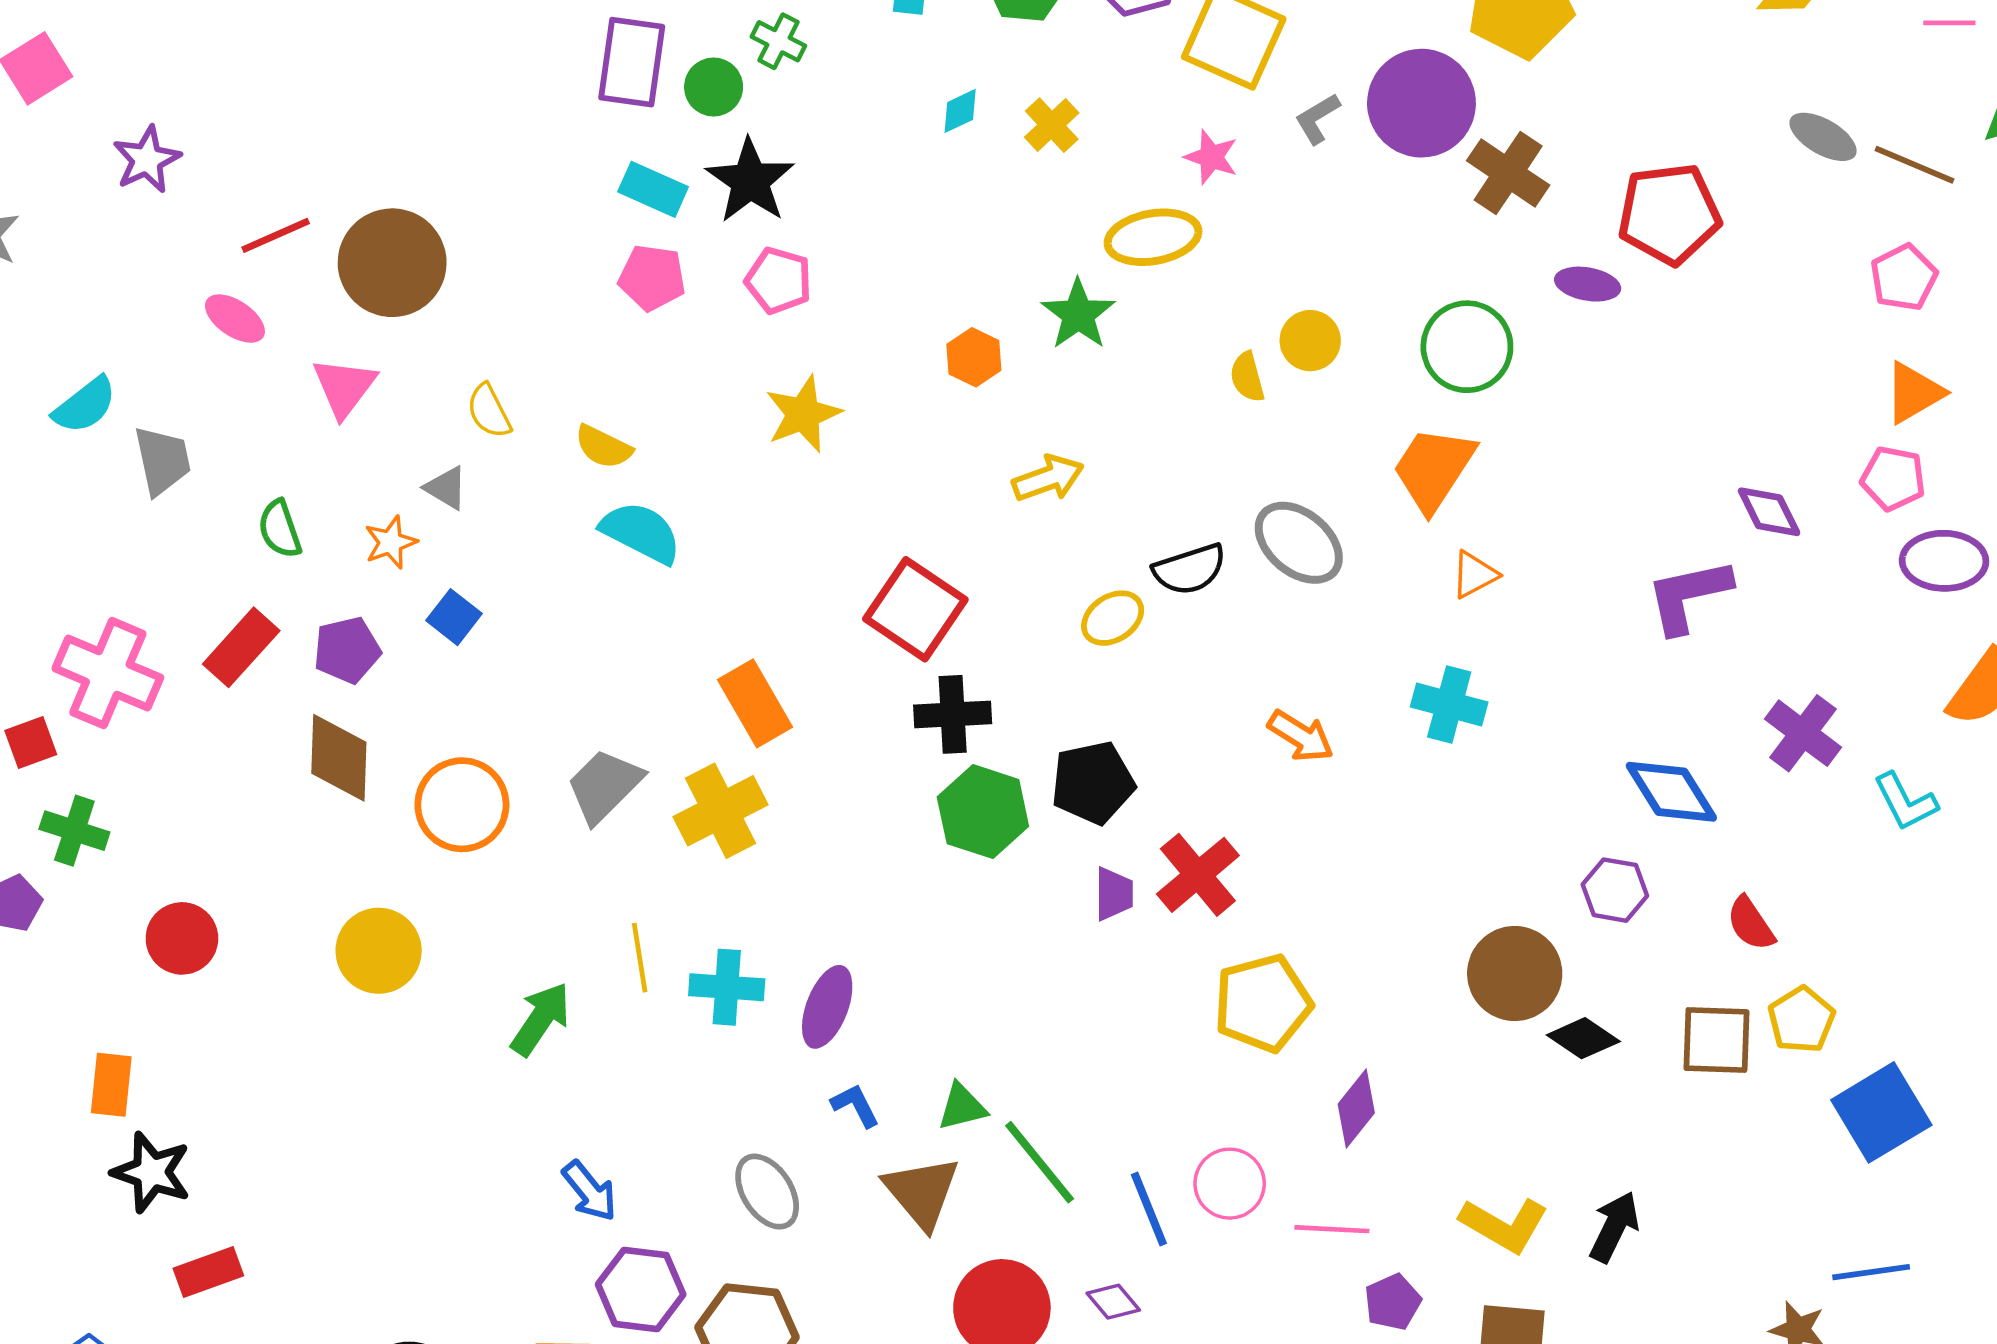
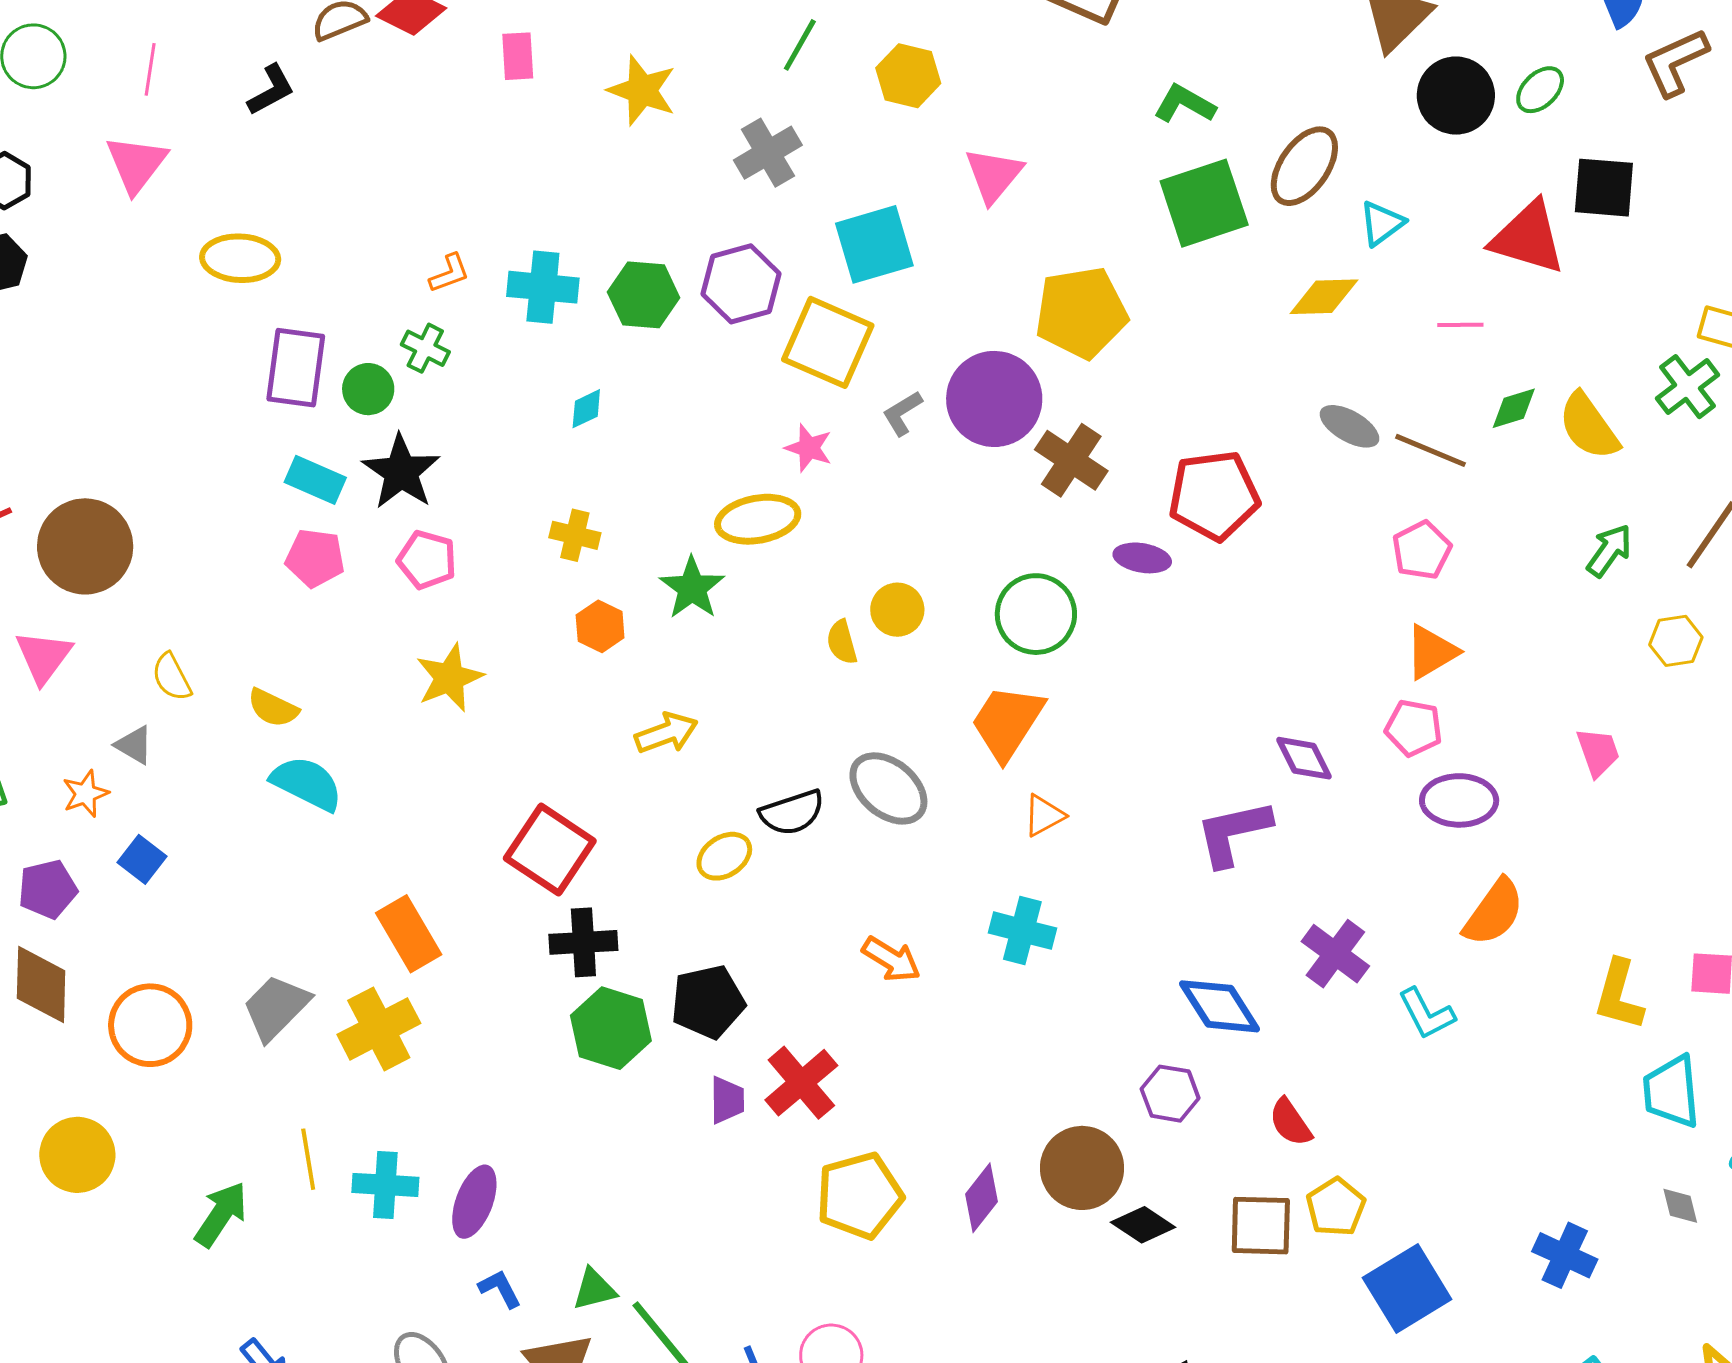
yellow cross: (1052, 125) -> (575, 535), moved, turned -33
purple diamond: (1356, 1109) -> (982, 1198), moved

